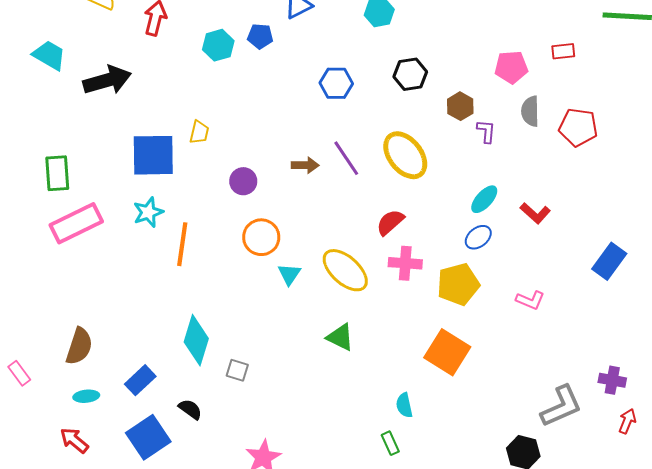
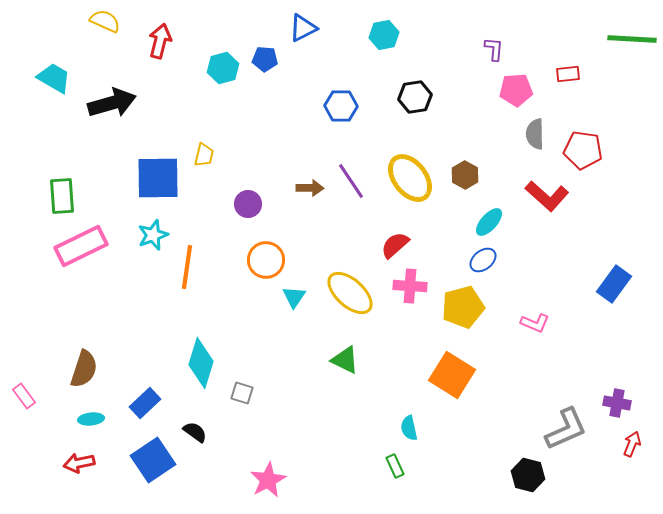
brown hexagon: (460, 106) -> (465, 175), moved
purple L-shape: (486, 131) -> (494, 49), moved
red L-shape: (535, 213) -> (547, 196), moved, size x1.4
red arrow: (74, 440) -> (79, 463), turned -52

